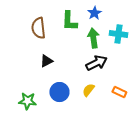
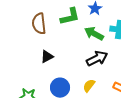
green L-shape: (69, 21) -> (70, 17), turned -105
green arrow: (93, 38) -> (94, 34), turned -54

